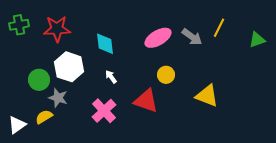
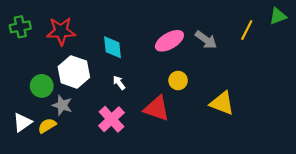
yellow line: (219, 28) -> (247, 30), moved
green triangle: (257, 40) -> (278, 16), moved
white triangle: (17, 125) -> (22, 122), moved

